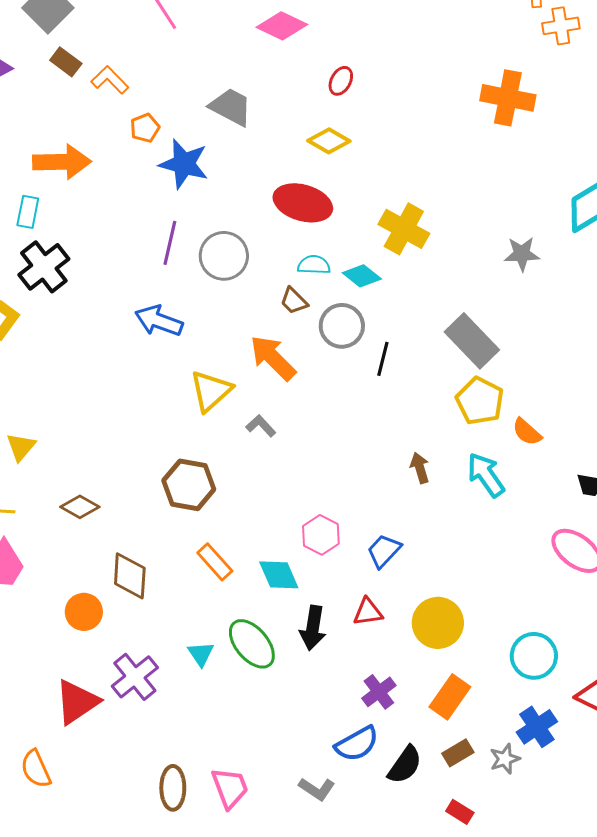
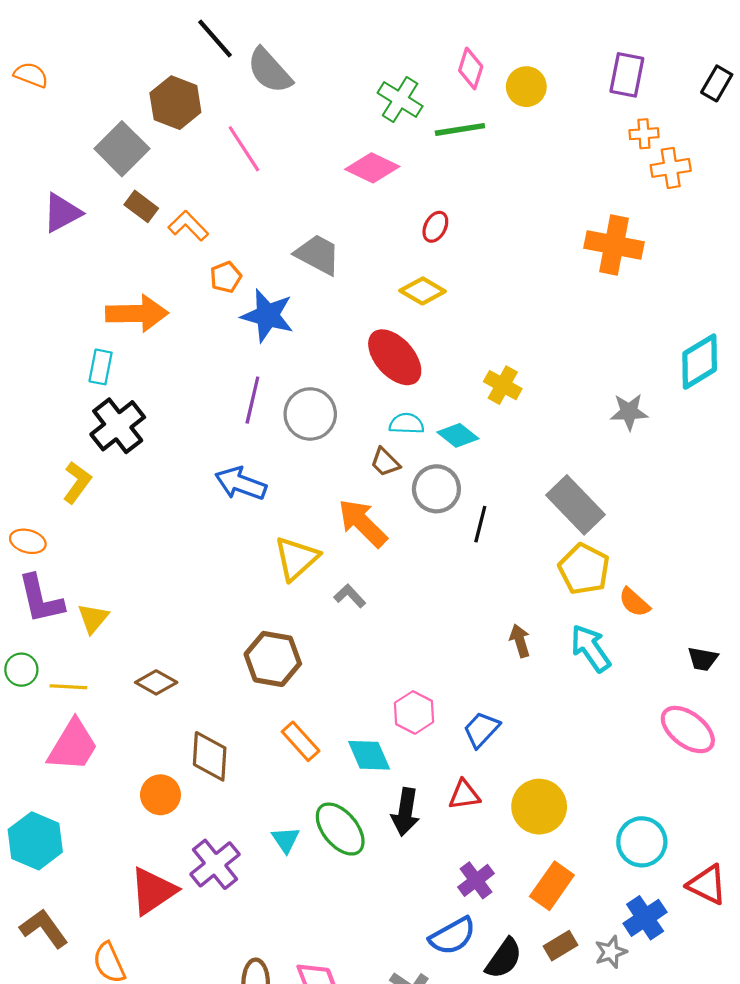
red ellipse: (303, 203) -> (395, 357), turned 32
yellow cross: (404, 229) -> (503, 385), size x0.7

